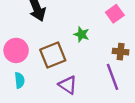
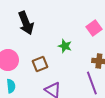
brown square: (53, 55) -> (40, 64), size x0.7

